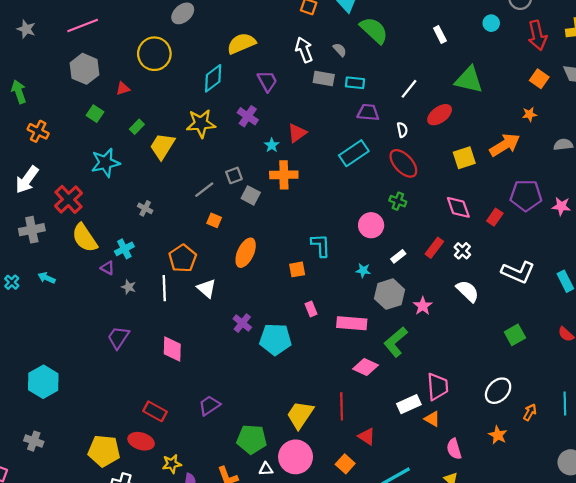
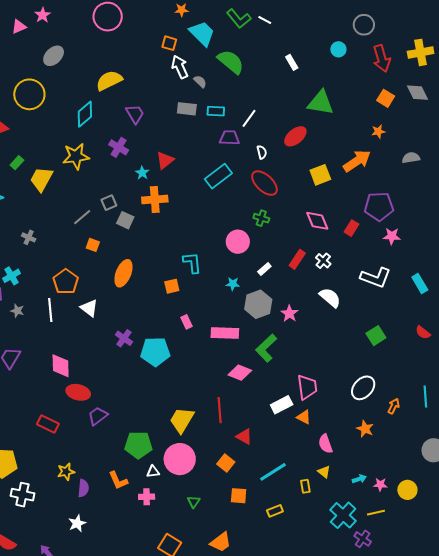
white arrow: (304, 50) -> (180, 67), moved
white line: (409, 89) -> (249, 118), moved
pink star: (561, 206) -> (392, 236), moved
red ellipse: (141, 441) -> (78, 392), moved

